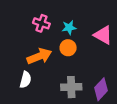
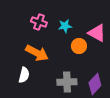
orange circle: (68, 48) -> (79, 46), moved
orange arrow: (39, 56) -> (37, 53), turned 50

